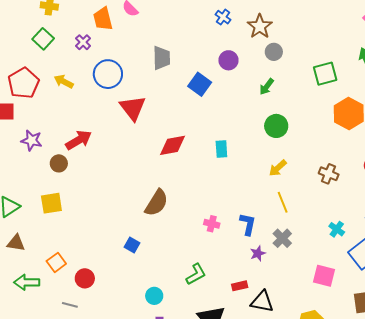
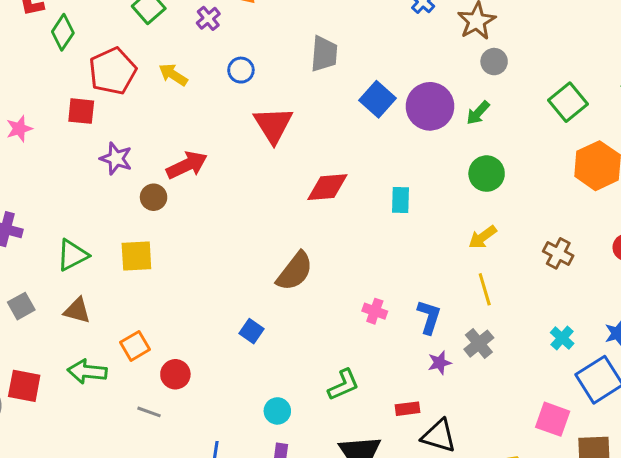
purple circle: (228, 60) -> (430, 106), moved, size x1.6
blue circle: (108, 74) -> (241, 70), size x0.6
green square: (325, 74) -> (568, 102), turned -30
pink square: (324, 276) -> (553, 419), moved

